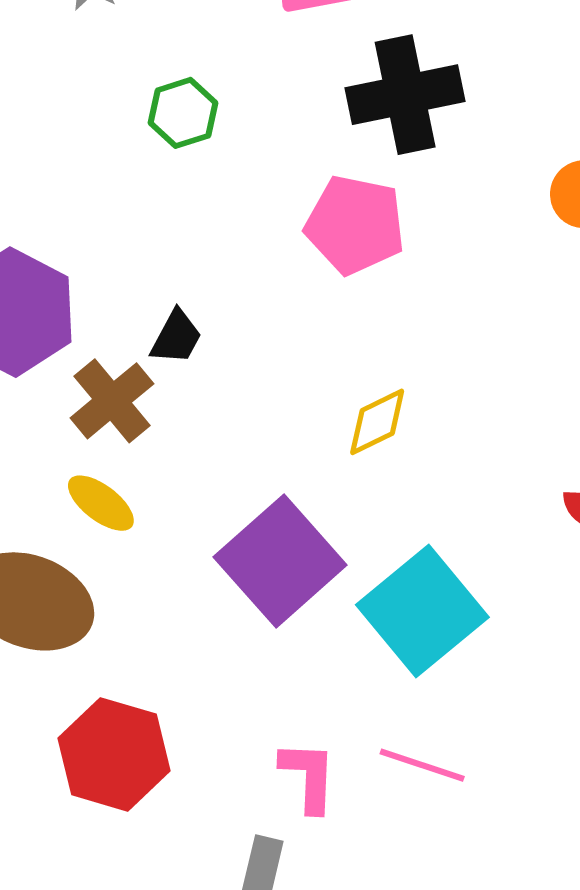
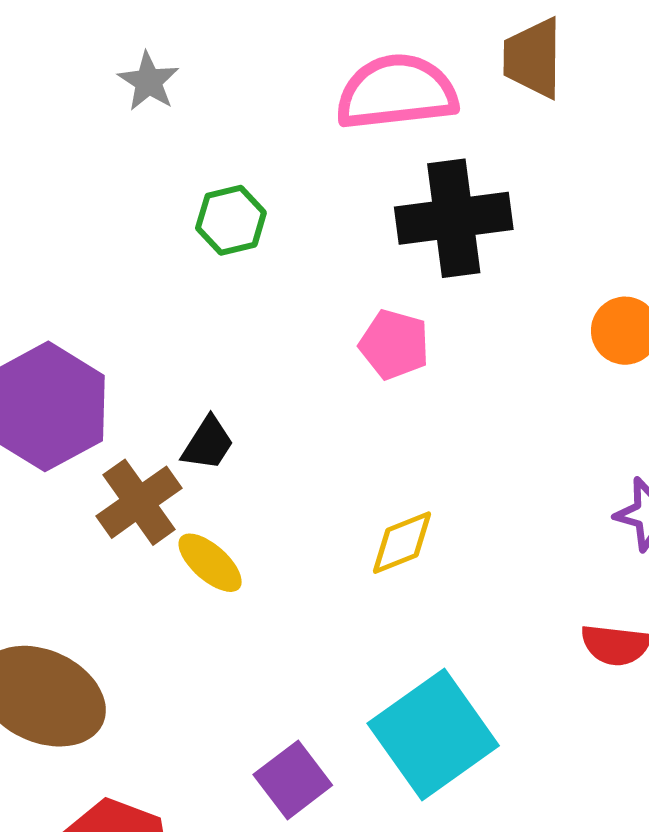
pink pentagon: (355, 225) -> (394, 344), size x0.7
yellow ellipse: (101, 503) -> (210, 563), moved
purple square: (280, 561) -> (293, 780), moved, size x0.6

